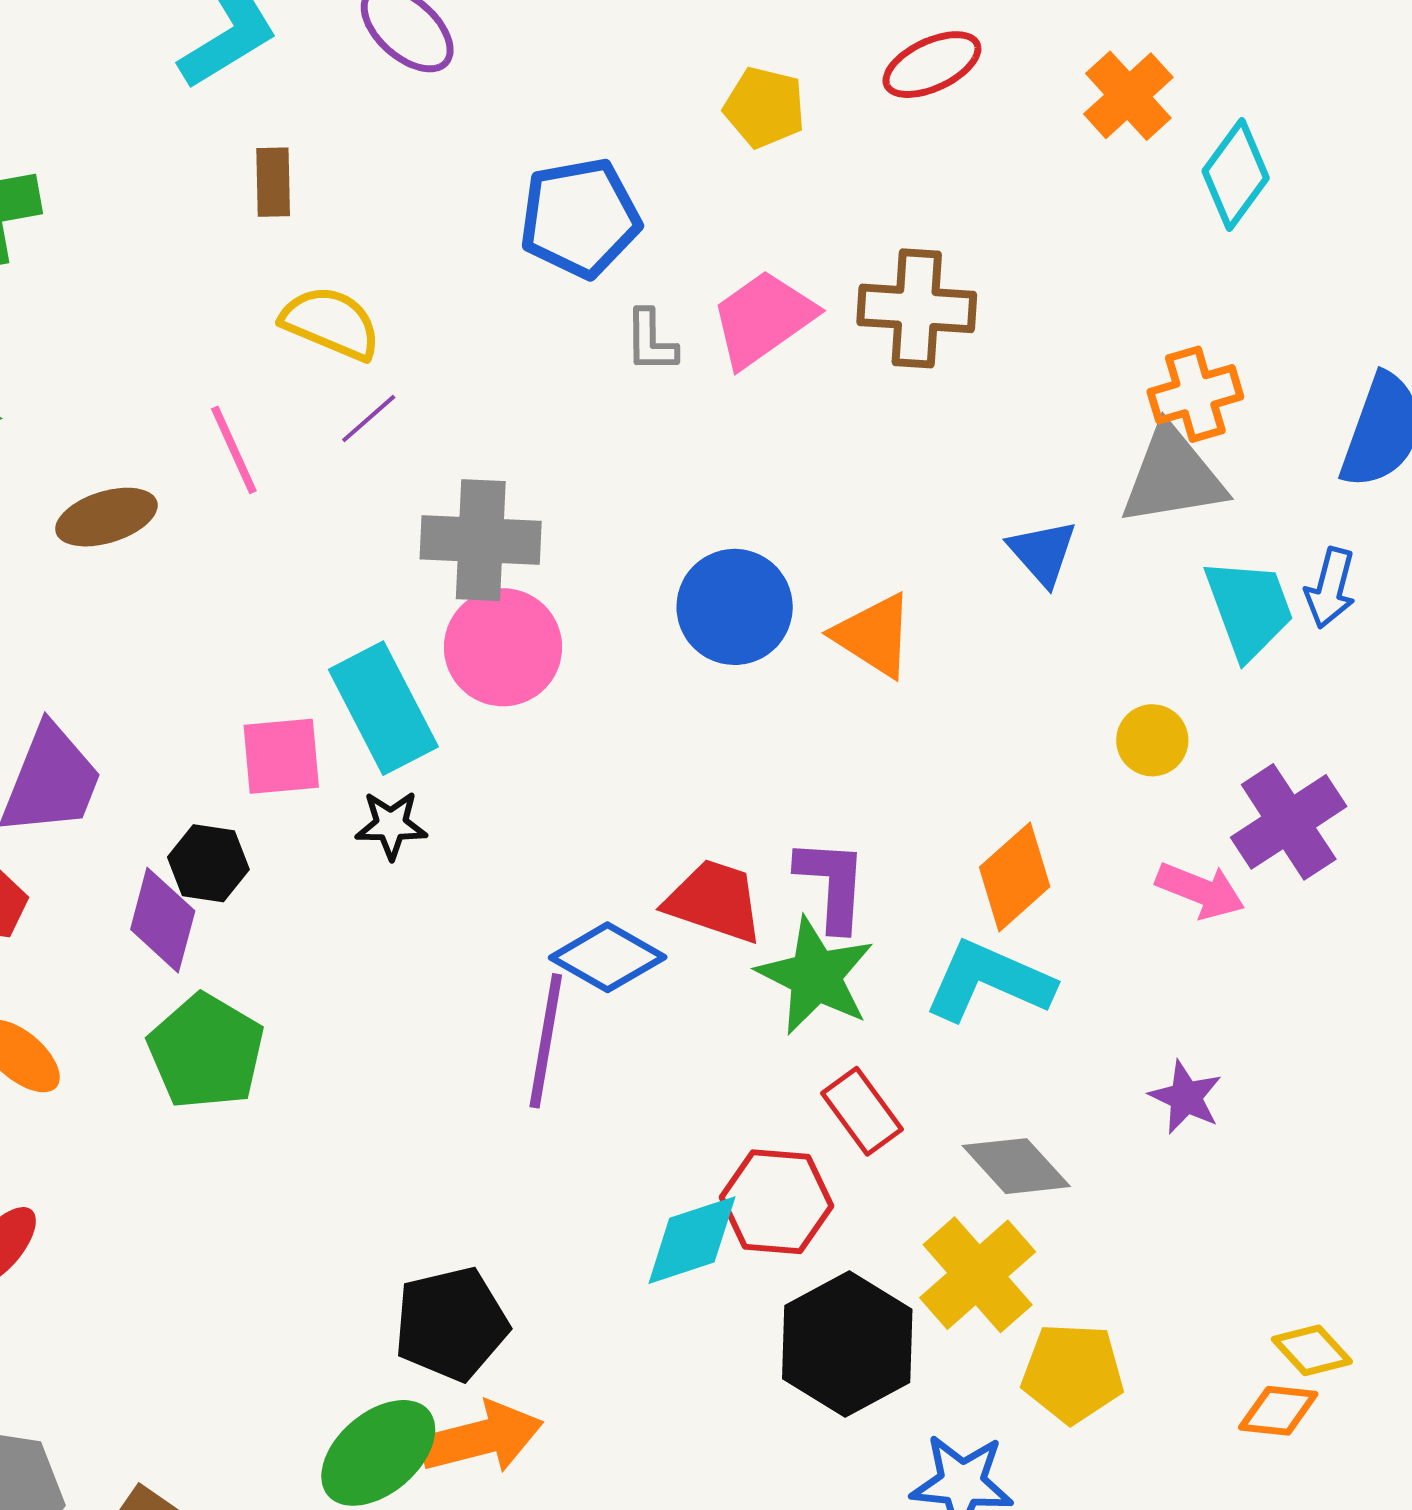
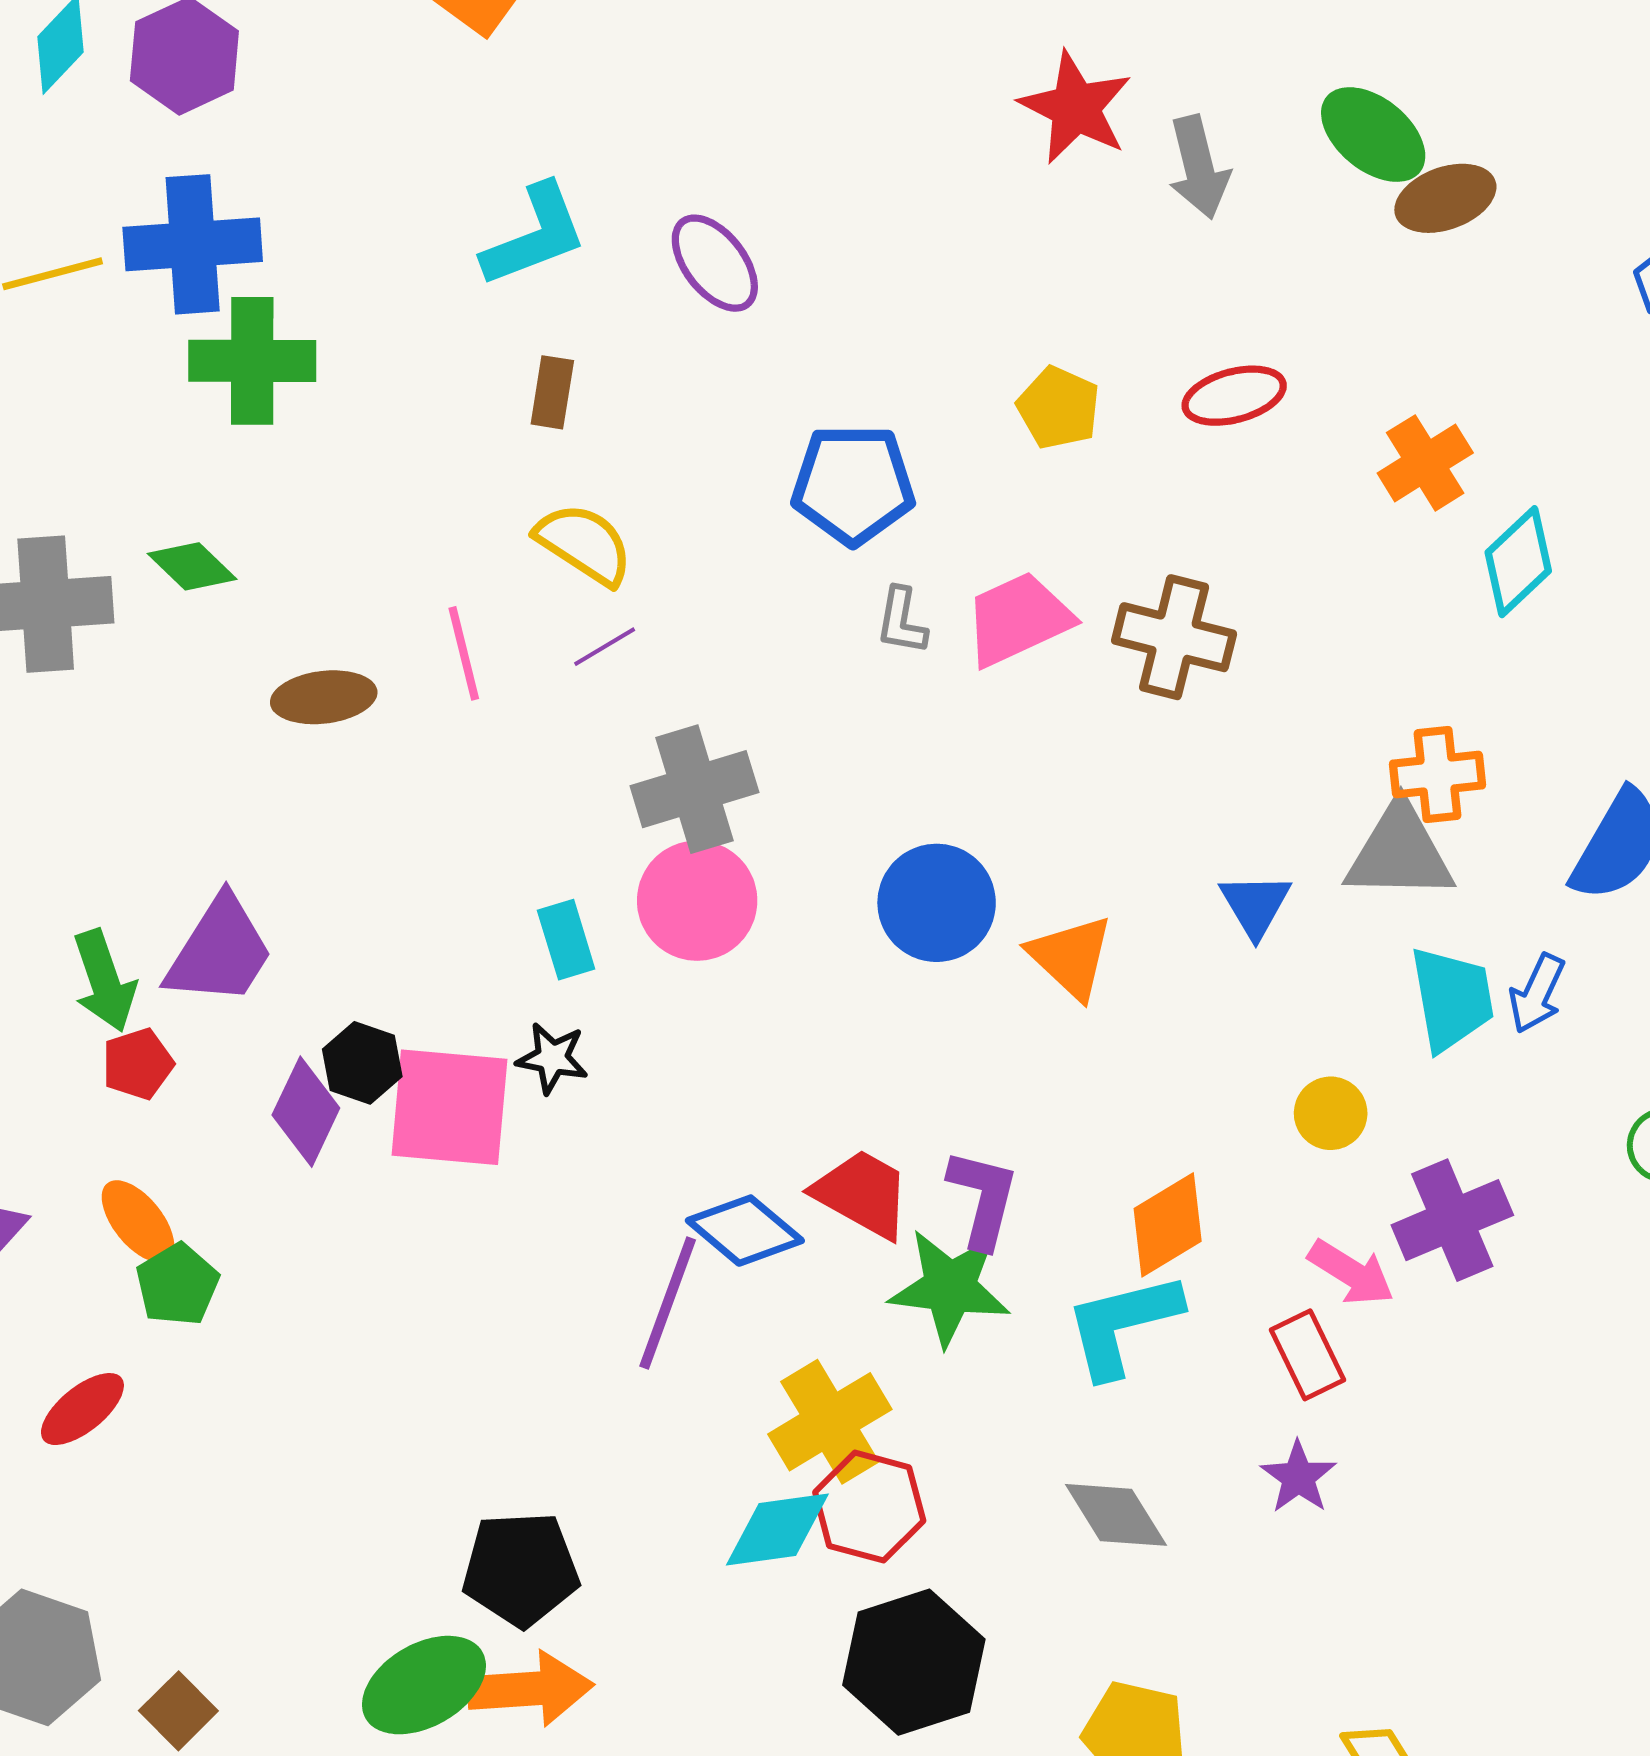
gray cross: (481, 540) -> (694, 789), turned -30
cyan rectangle: (383, 708) -> (566, 940), size x0.6
pink square: (281, 756) -> (450, 1107), moved, size x1.5
green star: (815, 976) -> (950, 1288), turned -30
cyan L-shape: (989, 981) -> (1123, 1324), turned -48
green pentagon: (206, 1052) -> (177, 1285), moved, size x0.7
red rectangle: (862, 1111) -> (1308, 1355), moved
yellow cross: (978, 1275) -> (830, 1422), moved

